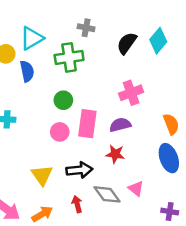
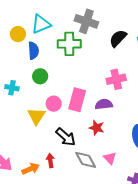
gray cross: (86, 28) -> (86, 21), size x1.6
green circle: (63, 100) -> (40, 76), moved
black arrow: (79, 170) -> (66, 137), turned 40
yellow triangle: (42, 175) -> (36, 116), moved
red arrow: (77, 204) -> (50, 161), moved

